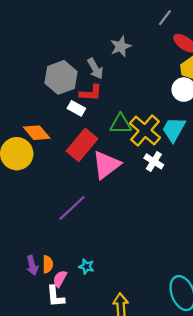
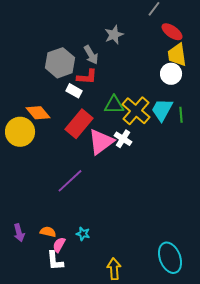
white cross: (154, 161) -> (123, 139), moved
orange semicircle: (48, 264) -> (48, 232), turned -77
purple arrow: (32, 265) -> (19, 233), moved

